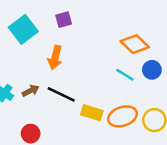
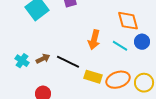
orange diamond: (135, 44) -> (128, 21), turned 30
orange arrow: (55, 58) -> (94, 40), moved

